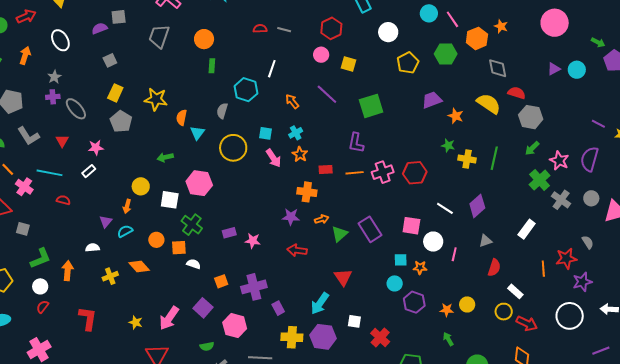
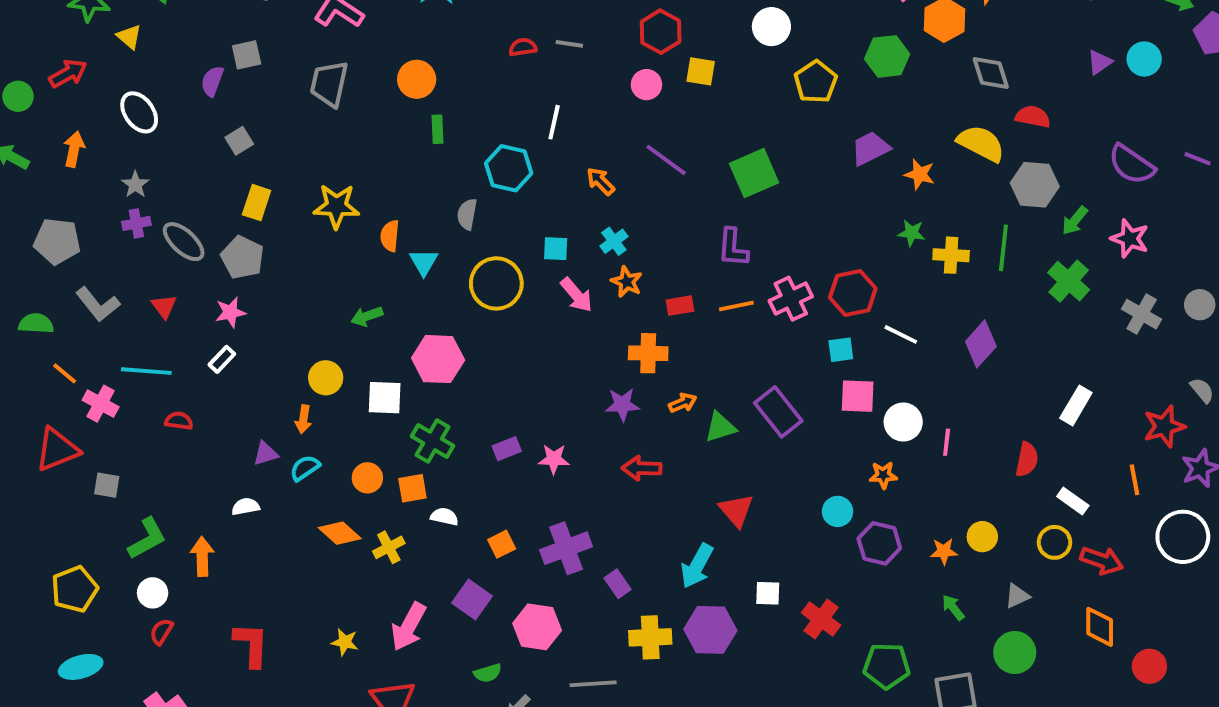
purple semicircle: (100, 28) -> (212, 81), turned -42
yellow square: (348, 64) -> (701, 71), moved
gray hexagon: (531, 117) -> (1035, 185), moved
gray pentagon: (121, 122) -> (242, 257), moved
purple semicircle: (589, 159) -> (1132, 164), moved, turned -65
green cross: (540, 180) -> (1069, 281), moved
white line: (445, 208) -> (901, 334), moved
purple triangle: (106, 222) -> (265, 453), turned 40
white rectangle: (527, 229) -> (1076, 405), moved
green triangle: (340, 234) -> (720, 427), turned 30
gray triangle: (485, 241) -> (1017, 596), moved
cyan square: (401, 260) -> (841, 350), moved
orange line: (543, 269) -> (1135, 480), moved
yellow cross: (110, 276) -> (389, 547), moved

